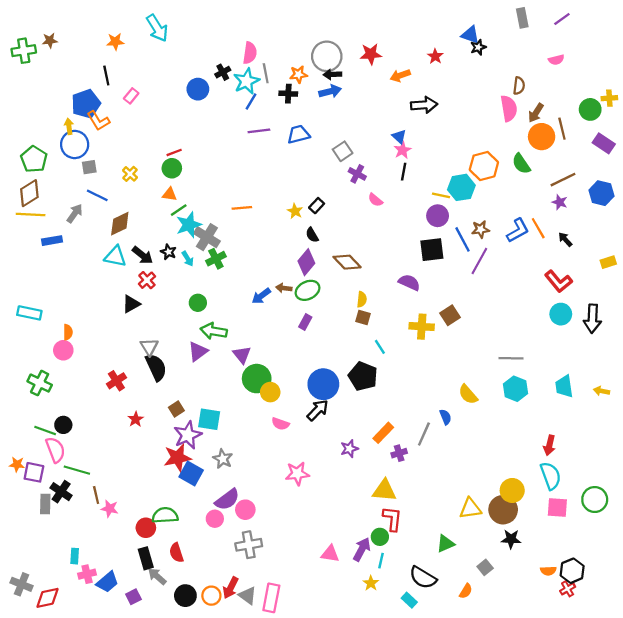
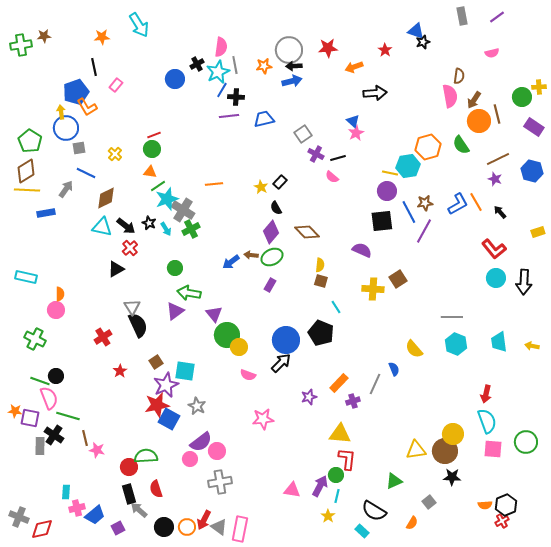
black cross: (288, 94) -> (236, 97), moved
black line: (404, 172) -> (338, 158), moved, turned 63

